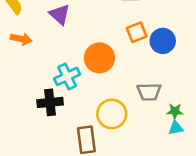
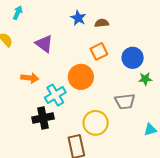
orange square: (137, 32) -> (99, 51), moved
orange arrow: (21, 39) -> (30, 78), moved
green star: (175, 111) -> (145, 79), moved

